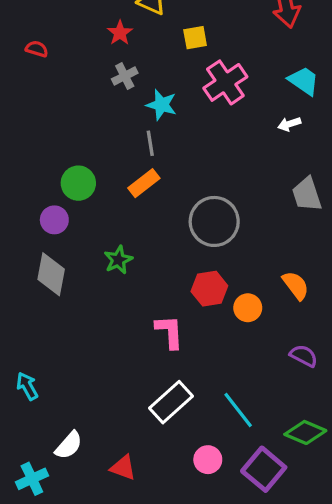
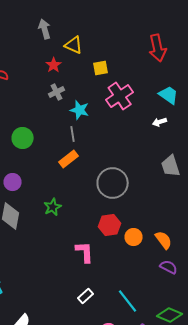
green circle: (78, 183) -> (23, 138), moved
orange semicircle: (296, 285) -> (164, 240), moved
white rectangle: (171, 402) -> (86, 296), size x0.6

